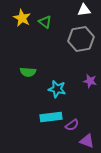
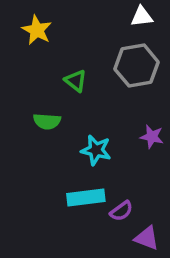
green triangle: (45, 22) -> (76, 81), moved

